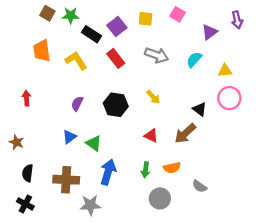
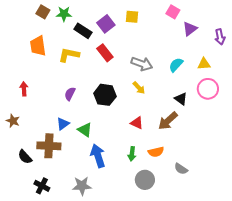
pink square: (178, 14) -> (173, 12), moved
purple arrow: (237, 20) -> (220, 37), moved
gray arrow: (157, 55) -> (142, 64), moved
cyan semicircle: (194, 60) -> (176, 65), moved
yellow L-shape: (76, 61) -> (69, 55), turned -45
brown star: (17, 142) -> (13, 121), moved
blue arrow: (108, 172) -> (98, 156), turned -35
black semicircle: (28, 173) -> (25, 157), turned -49
brown cross: (66, 180) -> (49, 146), moved
black cross: (25, 204) -> (42, 186), moved

